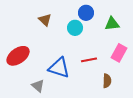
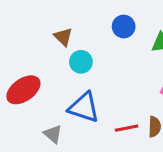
cyan circle: (75, 28) -> (81, 62), moved
red line: (89, 60) -> (127, 128), moved

